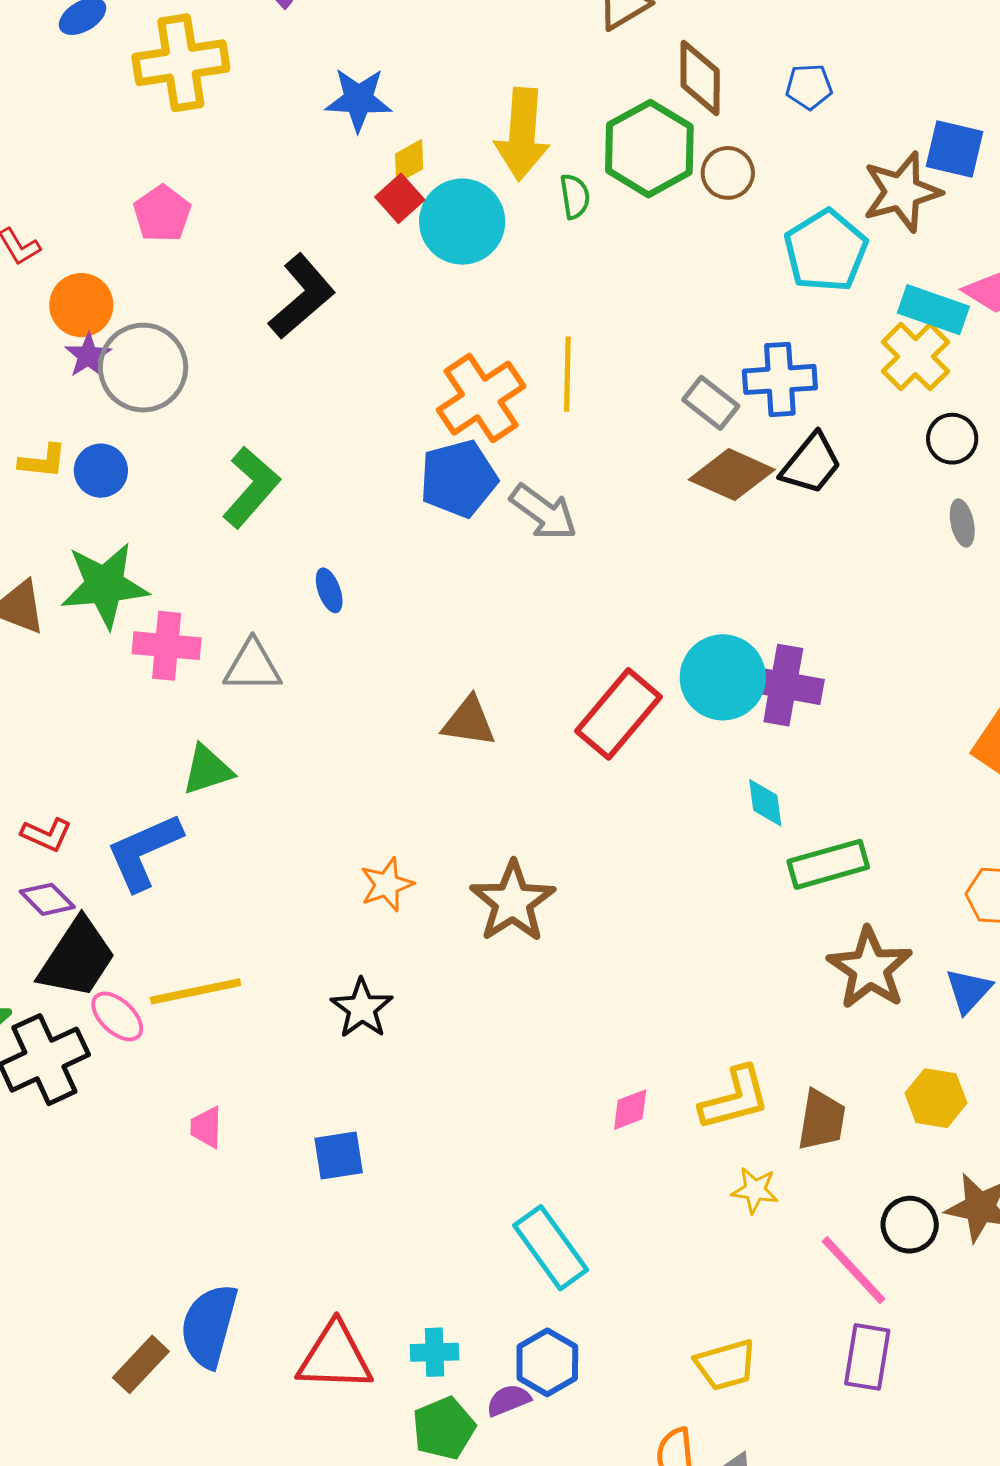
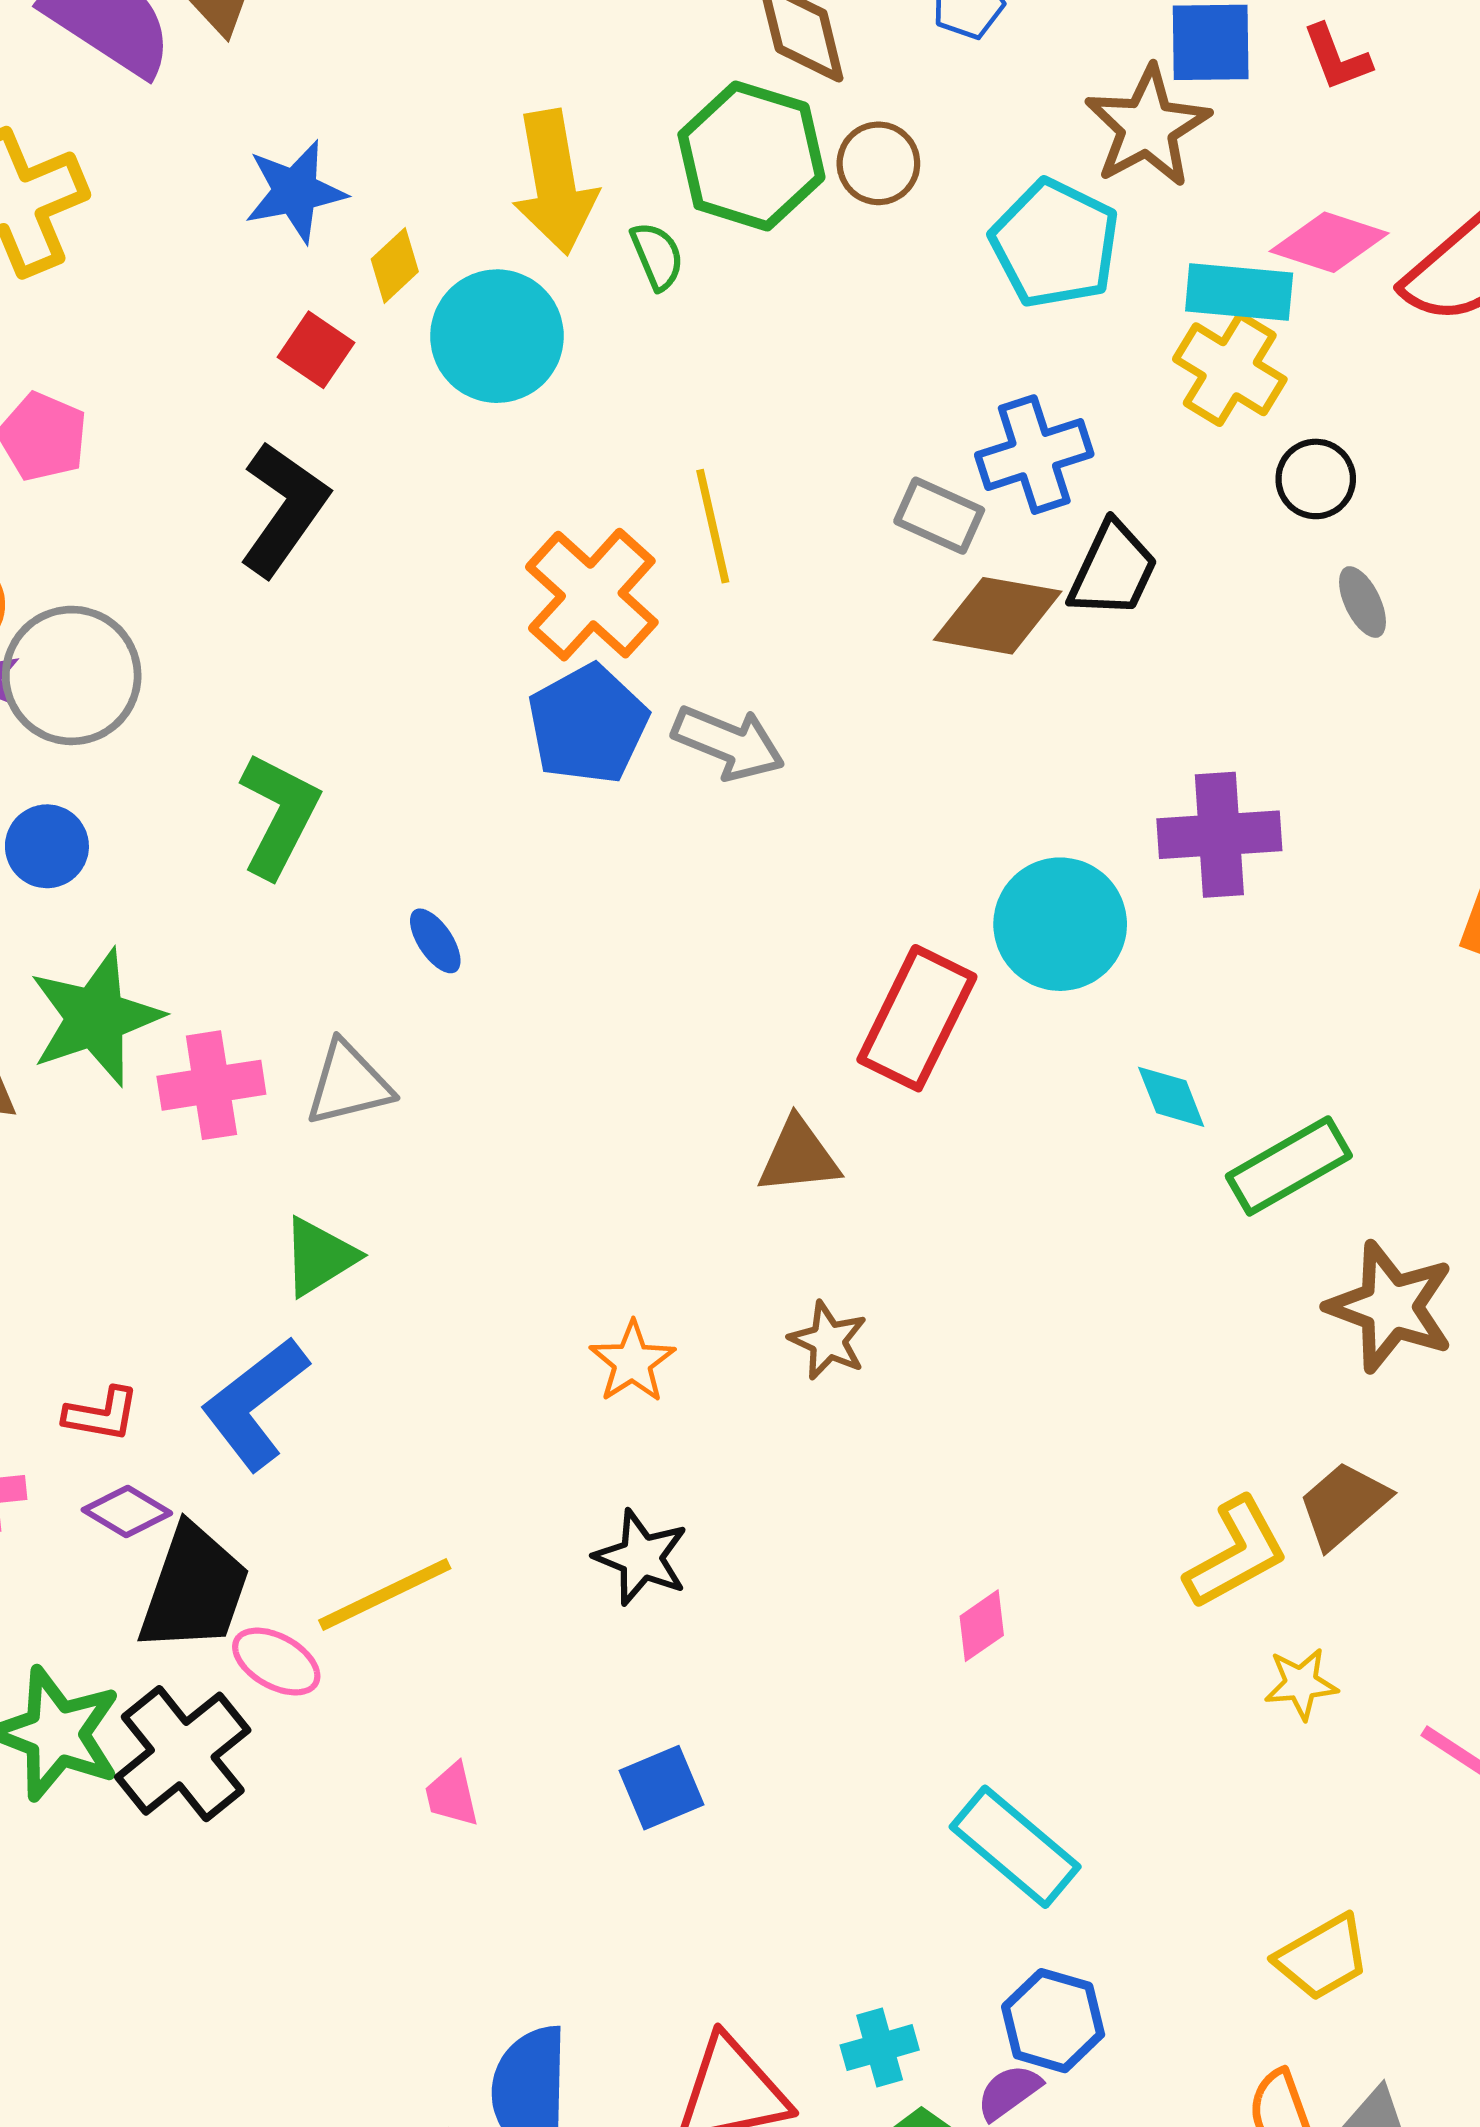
red square: (400, 198) -> (316, 350), moved
purple cross: (783, 685) -> (1219, 835), moved
brown triangle: (469, 722) -> (799, 1156), moved
brown star: (513, 902) -> (828, 1341), size x0.6
pink diamond: (630, 1110) -> (982, 1626), moved
brown trapezoid: (822, 1120) -> (1344, 1505), moved, turned -126

